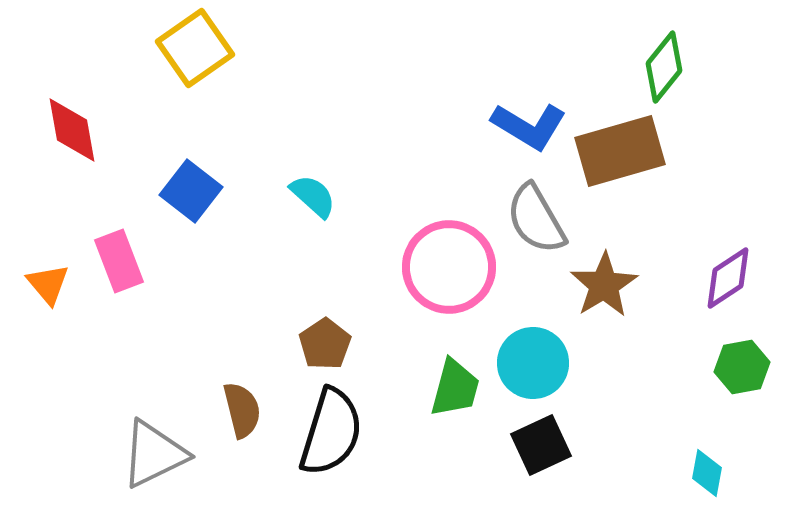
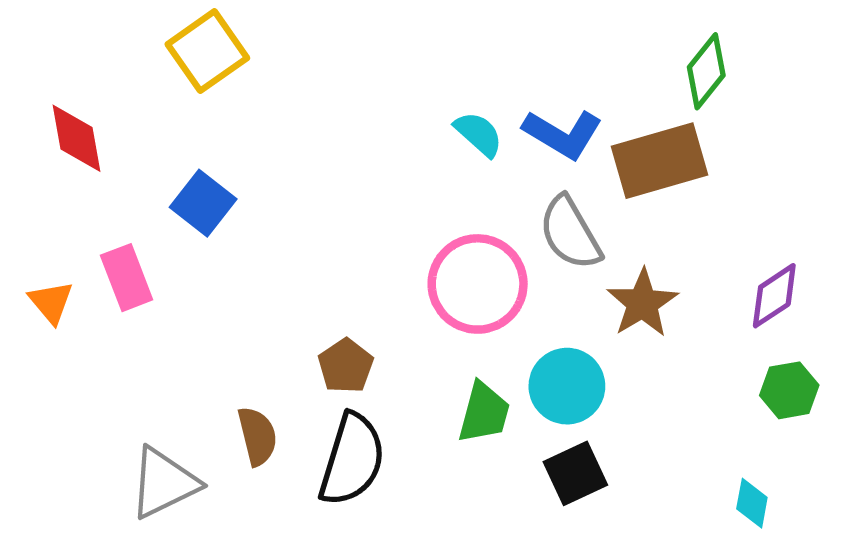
cyan semicircle: (313, 196) -> (479, 134), moved

